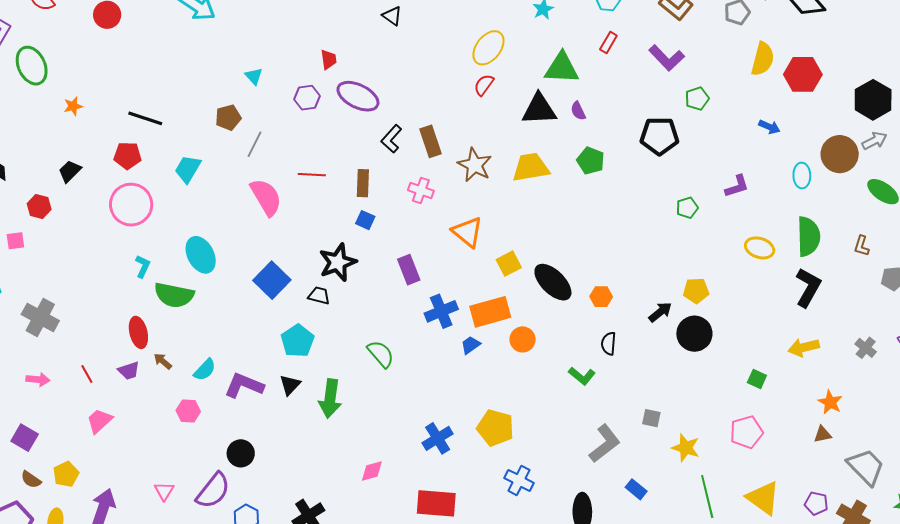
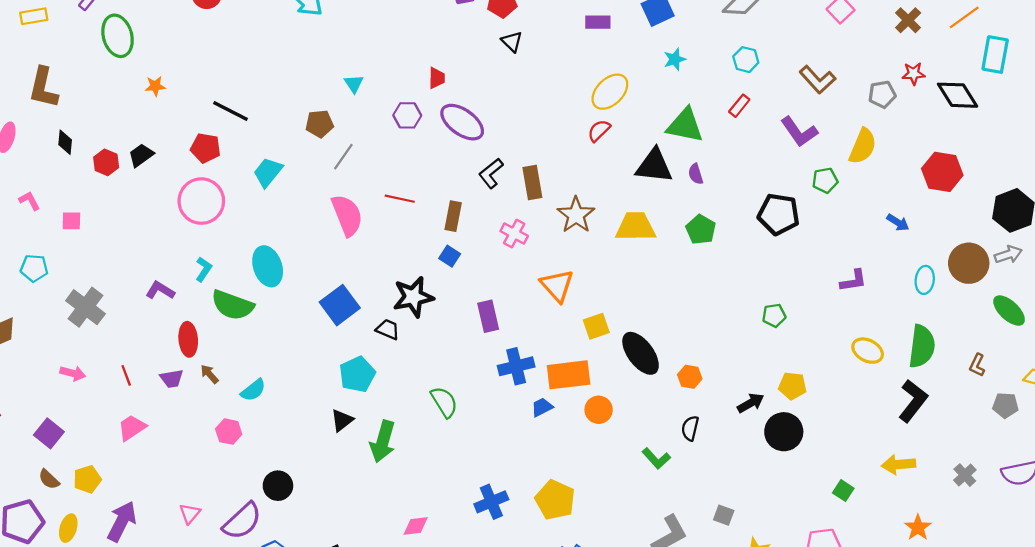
yellow semicircle: (763, 59) -> (863, 146), moved
red hexagon: (39, 206) -> (106, 162), moved
green pentagon: (687, 208) -> (774, 315), moved
purple L-shape: (244, 385) -> (160, 290), moved, size x0.7

